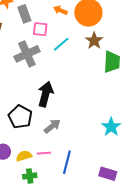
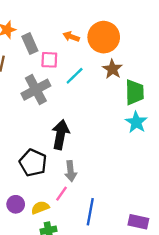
gray arrow: (52, 126) -> (71, 171), turned 126
cyan star: (111, 127) -> (136, 122), moved
pink line: (44, 153) -> (61, 194), moved, turned -48

